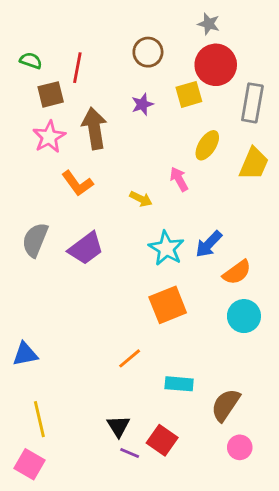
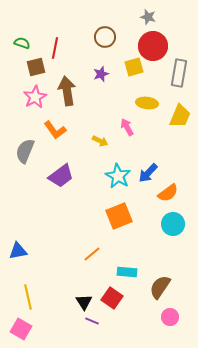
yellow ellipse: (207, 145) -> (147, 103), turned 65
gray semicircle: (35, 240) -> (25, 151), moved
red square: (162, 440) -> (112, 298), moved

